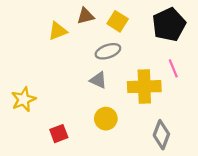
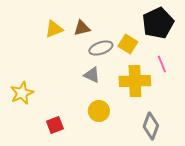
brown triangle: (86, 16) -> (82, 28), moved
yellow square: (118, 21) -> (128, 44), moved

